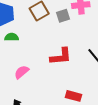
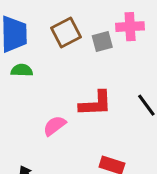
pink semicircle: (22, 72) -> (54, 126), moved

